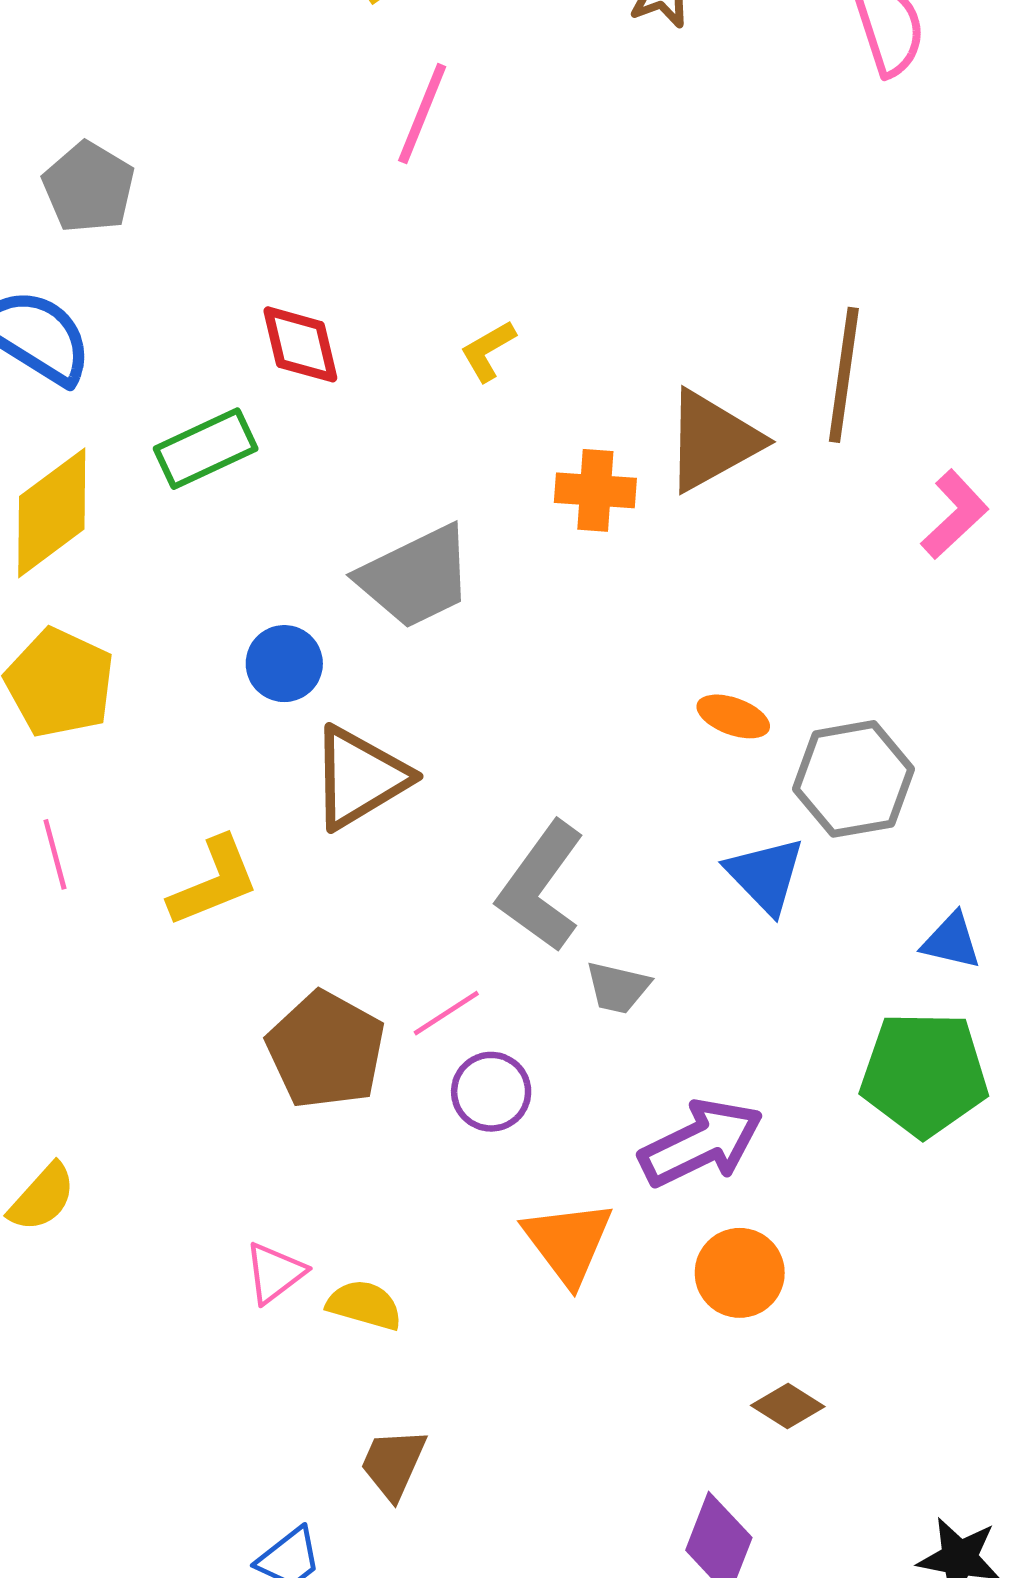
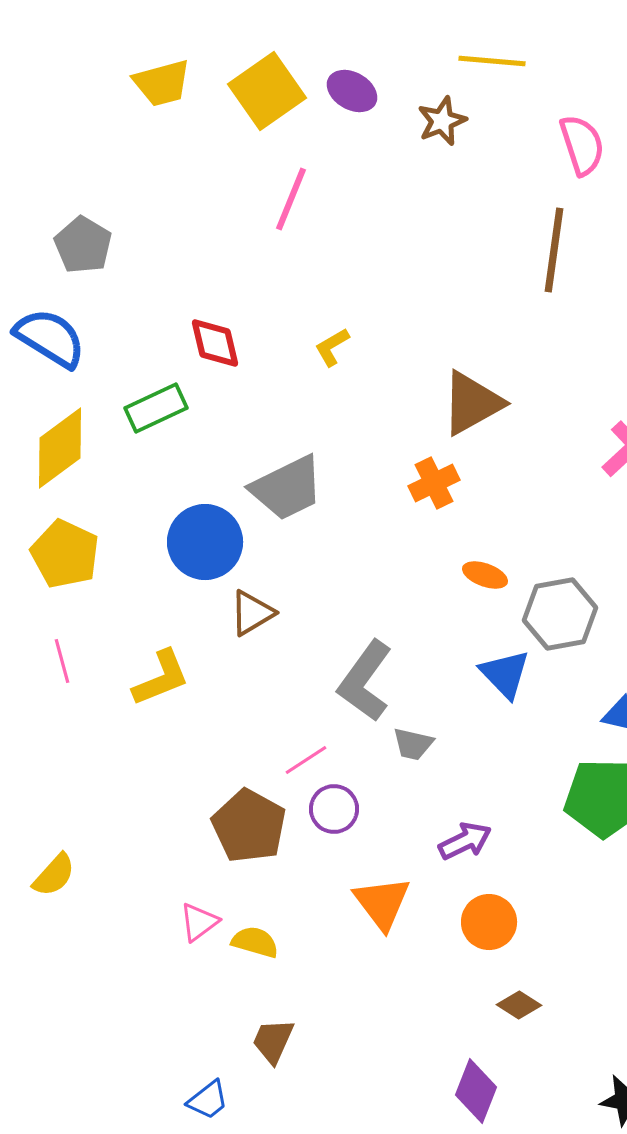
brown line: (844, 375) -> (554, 250), moved
orange cross: (595, 490) -> (434, 483), moved, turned -30
blue circle: (284, 664) -> (205, 542), size x1.6
brown triangle: (360, 777) -> (252, 613), size x0.7
brown pentagon: (326, 1050) -> (249, 826), moved
purple arrow: (701, 1143) -> (465, 841), size x0.7

